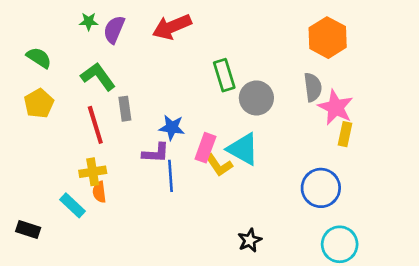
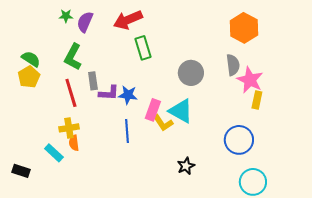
green semicircle: (39, 58) -> (31, 59), moved
green rectangle: (224, 75) -> (143, 48), moved
green L-shape: (98, 77) -> (73, 57), turned -116
purple L-shape: (156, 153) -> (109, 93), moved
black star: (250, 240) -> (186, 166), moved

